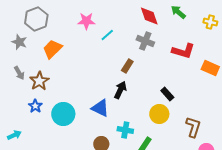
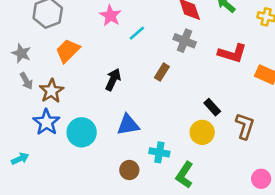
pink star: (86, 21) -> (110, 16), turned 30
gray star: (19, 42) -> (21, 53), moved
black arrow: (120, 90) -> (113, 80), moved
blue star: (35, 106) -> (46, 122), size x1.5
blue triangle: (100, 108) -> (128, 125), turned -36
brown L-shape: (193, 127) -> (245, 126), moved

